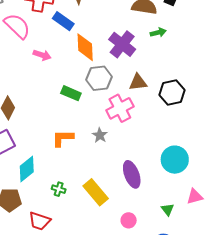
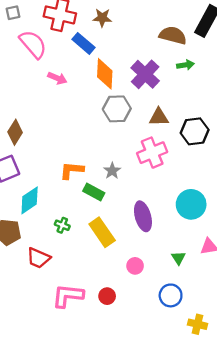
green rectangle: (71, 93) -> (94, 192), moved
pink cross: (120, 108) -> (152, 153), moved

